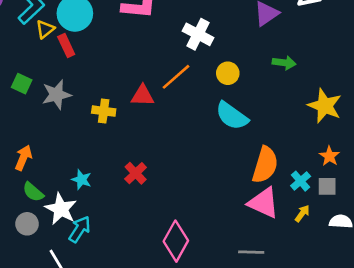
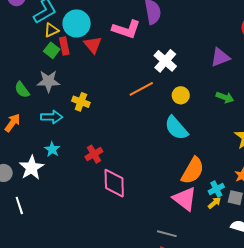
green square: (22, 84) -> (52, 50), moved
red triangle: (143, 96) -> (93, 45), moved, turned 36
green semicircle: (33, 192) -> (22, 90), moved
yellow arrow: (302, 213) -> (214, 203), moved
cyan arrow: (80, 229) -> (52, 117), moved, turned 45
pink diamond: (176, 241) -> (114, 183), moved, turned -44

